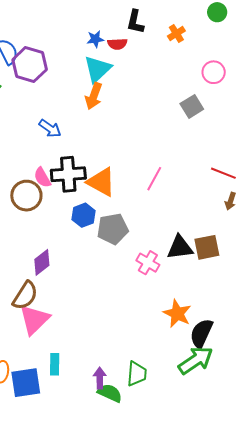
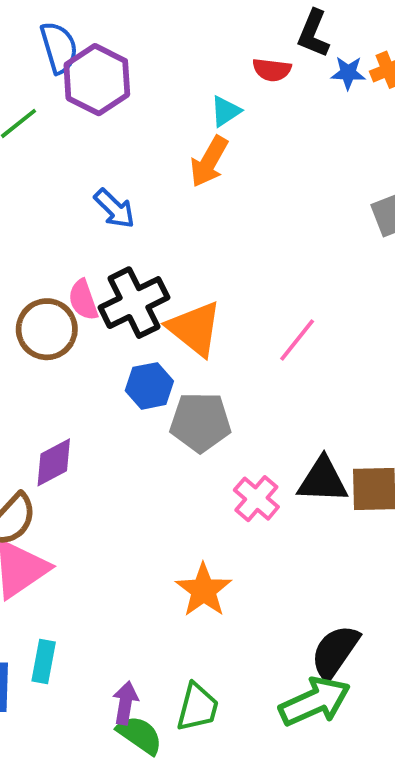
blue star: (95, 39) -> (348, 73), moved
cyan triangle: (98, 69) -> (225, 111), size x0.6
black cross: (68, 174) -> (134, 303), turned -32
orange star: (177, 313) -> (204, 590), moved

